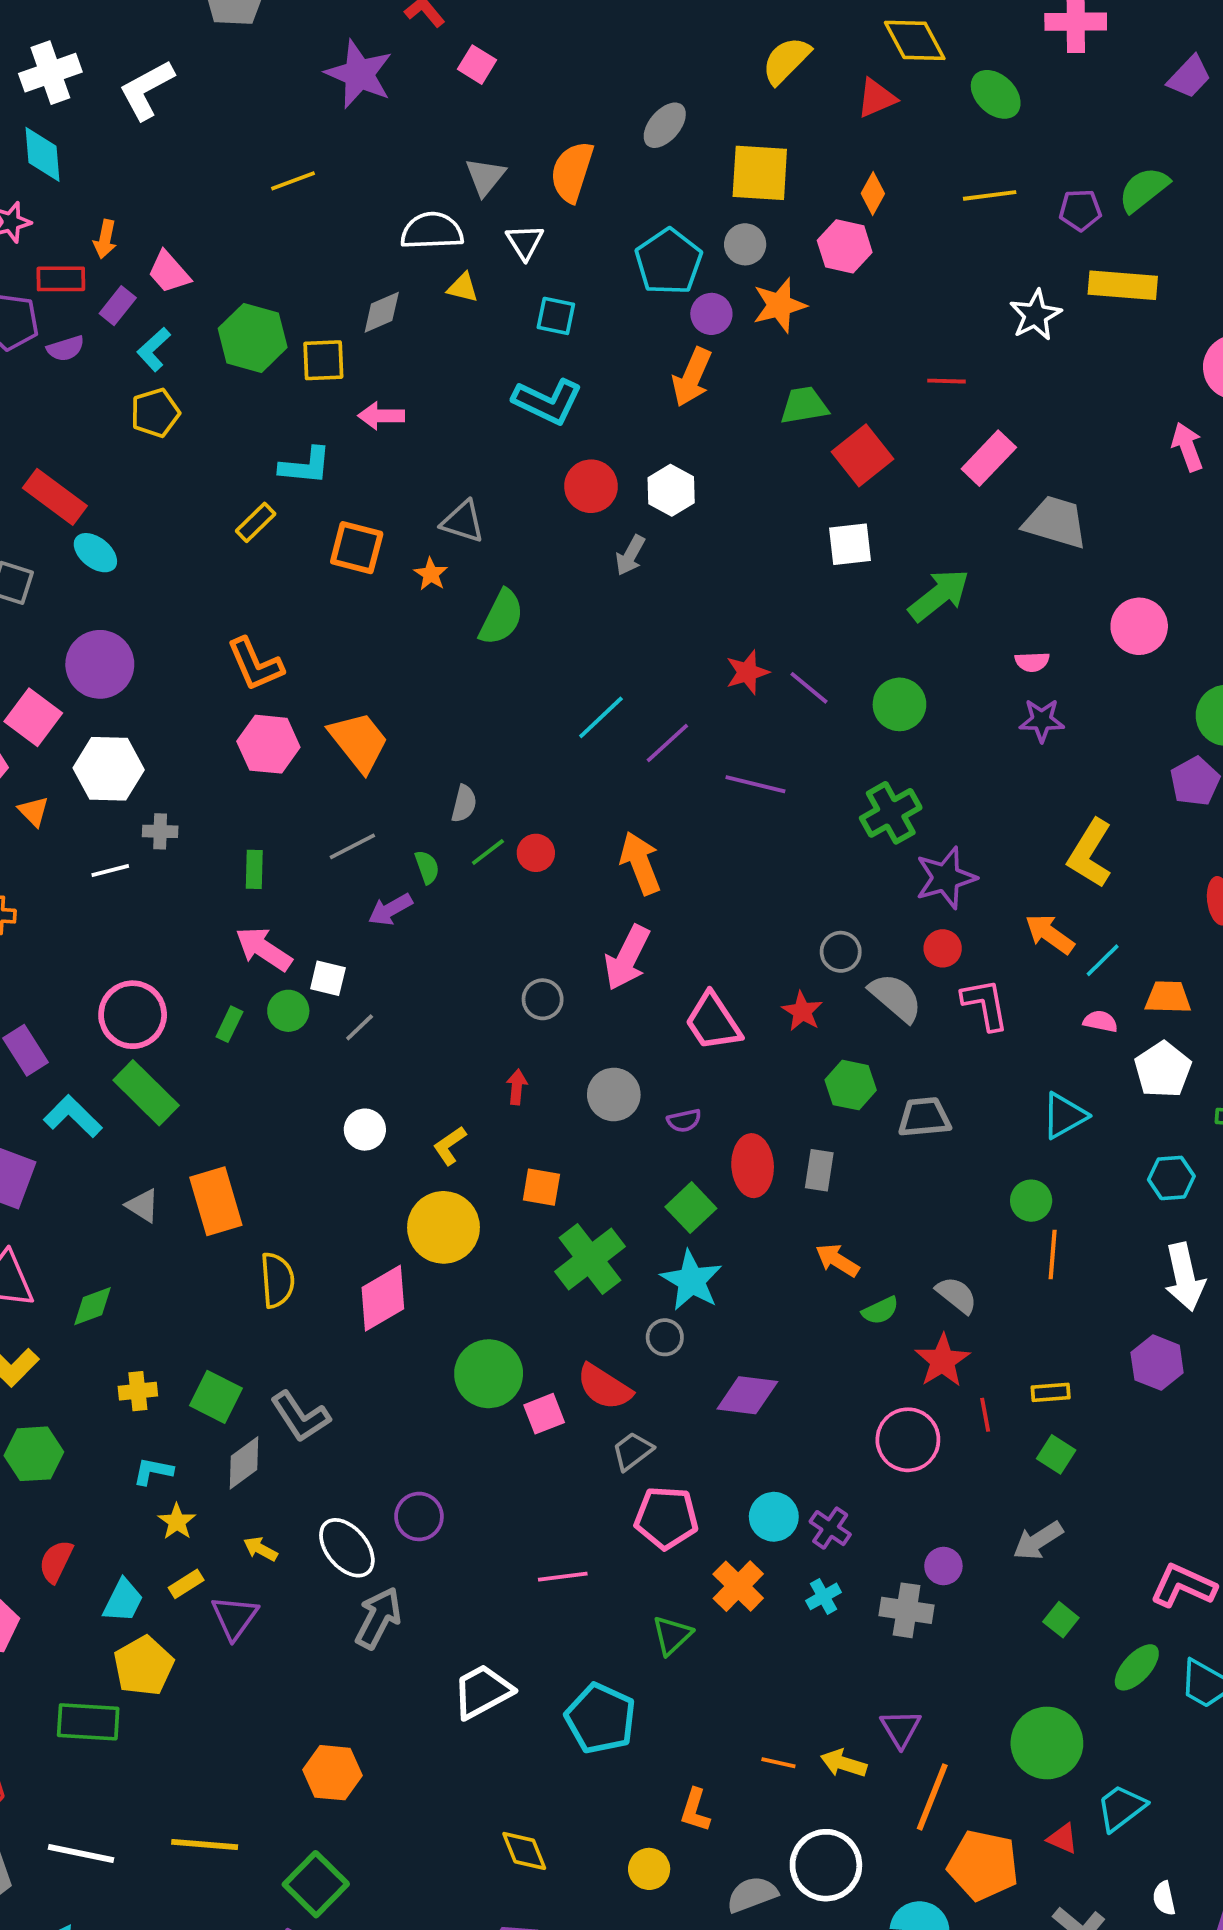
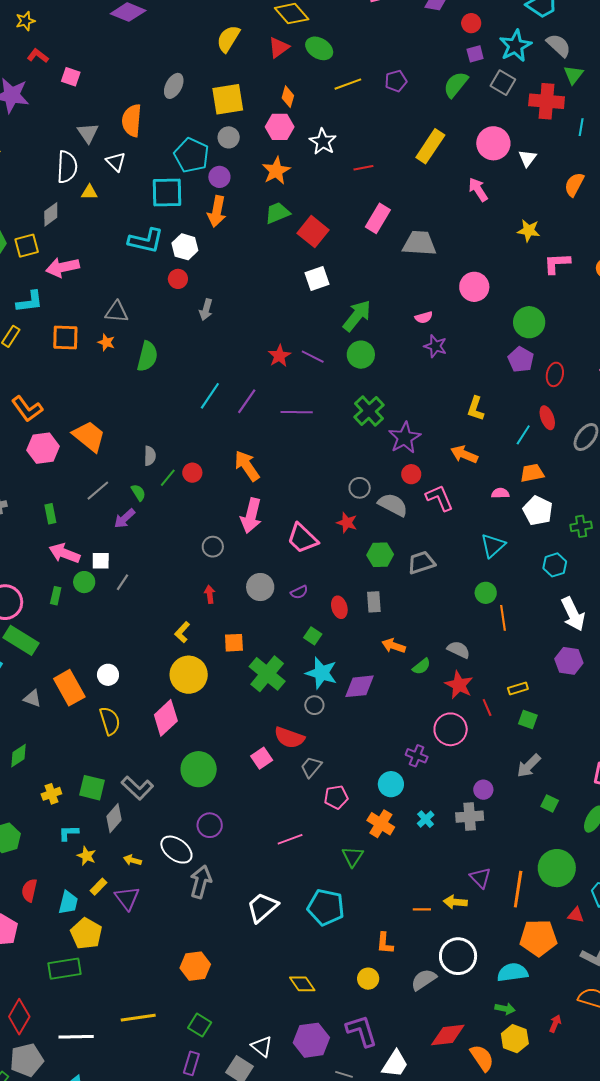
green ellipse: (996, 94) -> (319, 48), moved
green semicircle: (1144, 189) -> (456, 85), moved
white semicircle: (432, 231) -> (67, 167), turned 108
yellow rectangle: (1123, 285) -> (430, 146), moved, turned -48
orange star: (779, 305) -> (276, 171), moved
white star: (1035, 315) -> (323, 142), moved
cyan square: (556, 316) -> (167, 193), moved, size x1.6
red line: (946, 381) -> (363, 168), moved
pink arrow: (381, 416) -> (63, 267), size x1.4
red circle: (591, 486) -> (178, 279), size x0.7
white hexagon: (671, 490) -> (185, 247), moved
green arrow: (939, 595) -> (357, 316), moved
purple star: (1042, 720) -> (435, 346), turned 30
yellow L-shape: (1090, 854) -> (476, 409), size x0.7
cyan line: (1103, 960) -> (523, 435), moved
white circle: (365, 1130) -> (108, 675), moved
red ellipse: (753, 1166) -> (339, 607), size x0.7
green square: (691, 1208) -> (313, 636), size x0.7
green circle: (489, 1374) -> (199, 769), moved
purple diamond: (747, 1395) -> (359, 686), moved
pink pentagon: (666, 1518) -> (336, 797), size x0.7
purple cross: (830, 1528) -> (417, 756), moved
orange line: (932, 1797) -> (518, 889), moved
green square: (316, 1884) -> (200, 1025), size x0.7

